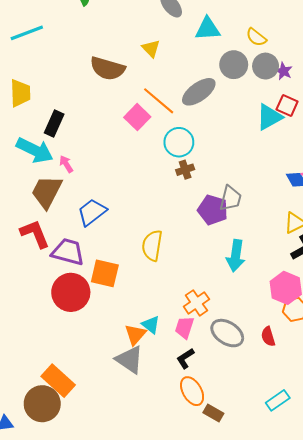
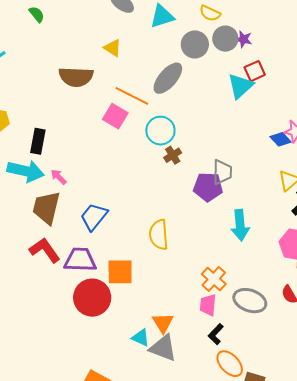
red square: (287, 106) -> (255, 71), turned -35
cyan triangle: (151, 325) -> (141, 338), moved

